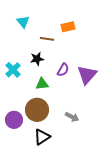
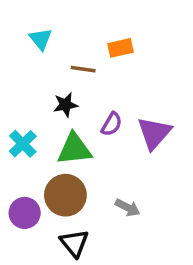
cyan cross: (13, 70) -> (23, 144), moved
green triangle: (42, 84) -> (74, 149), size x1.5
black triangle: (42, 137) -> (74, 243), turned -36

